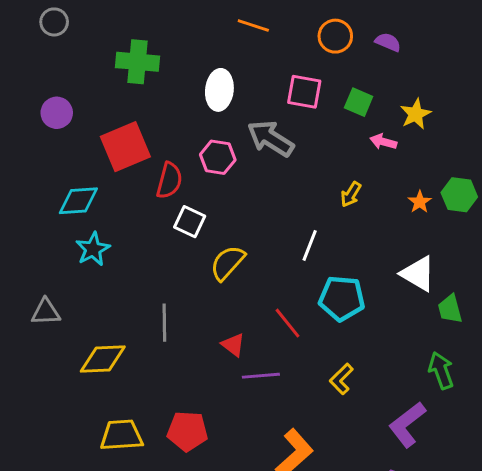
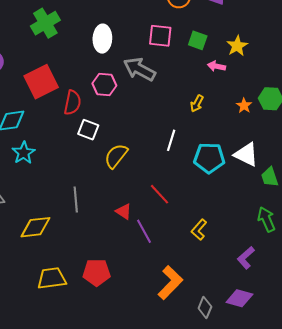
green cross: (137, 62) -> (45, 23), turned -32
cyan pentagon: (342, 298) -> (209, 158), moved
purple line: (261, 376) -> (144, 231), turned 70
purple L-shape: (407, 425) -> (246, 258), size x0.7

